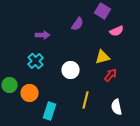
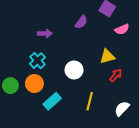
orange circle: (30, 93) -> (34, 83), moved
white semicircle: (117, 107) -> (122, 109), turned 56
cyan rectangle: (50, 111) -> (52, 101), moved, turned 30

